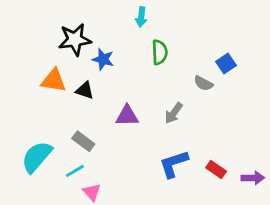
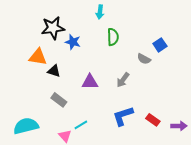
black triangle: (85, 90) -> (54, 71), moved
cyan semicircle: (37, 157) -> (26, 126), moved, turned 35
cyan line: (75, 171) -> (81, 125), moved

